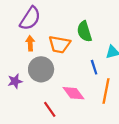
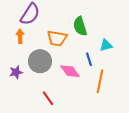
orange arrow: (30, 43) -> (20, 36), moved
pink diamond: (74, 93) -> (70, 71), moved

